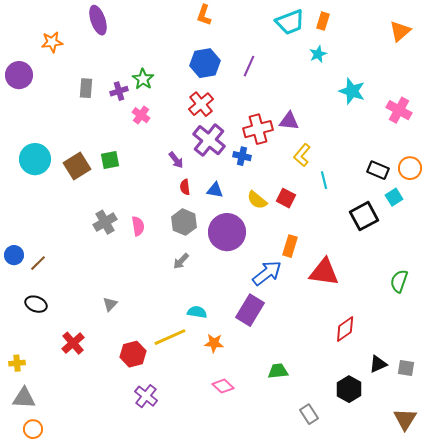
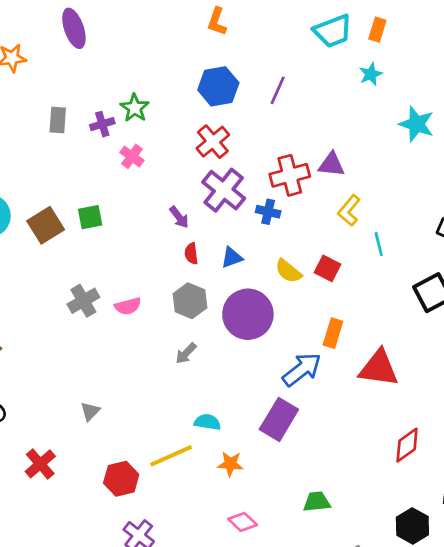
blue triangle: (215, 190) -> (232, 258), turned -30
pink semicircle: (138, 226) -> (128, 306), turned 84

